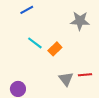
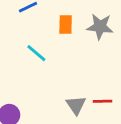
orange rectangle: (55, 49) -> (66, 25), moved, turned -48

